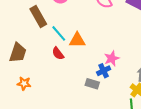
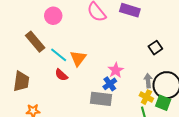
orange triangle: (77, 40) -> (78, 58), turned -42
gray rectangle: (92, 84) -> (101, 99), size x1.5

